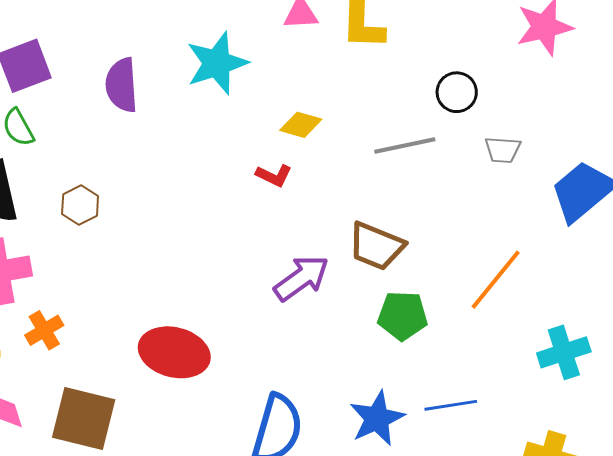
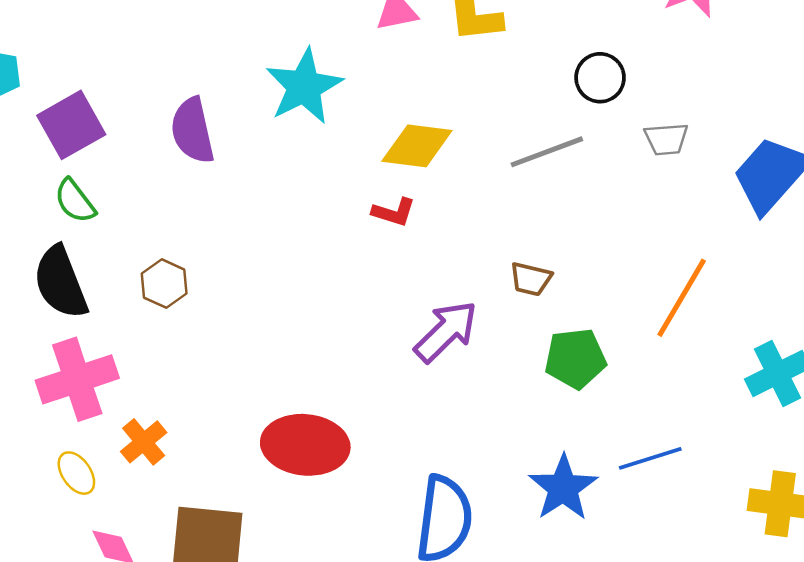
yellow diamond: (301, 125) -> (417, 146), size x1.4
brown trapezoid: (376, 246) -> (531, 279), size x0.6

